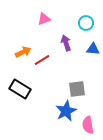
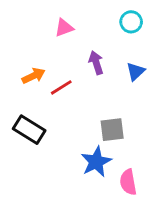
cyan circle: (86, 23) -> (131, 22), moved
blue triangle: (93, 49) -> (135, 71), turned -48

